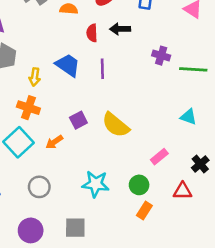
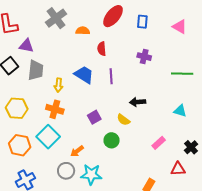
black arrow: (120, 29) -> (138, 102), moved
purple cross: (161, 56) -> (144, 57), moved
yellow semicircle: (116, 125) -> (123, 120), size x0.6
orange arrow: (54, 142) -> (77, 151), moved
cyan star: (96, 184) -> (91, 174), moved
green circle: (139, 185) -> (112, 140), moved

